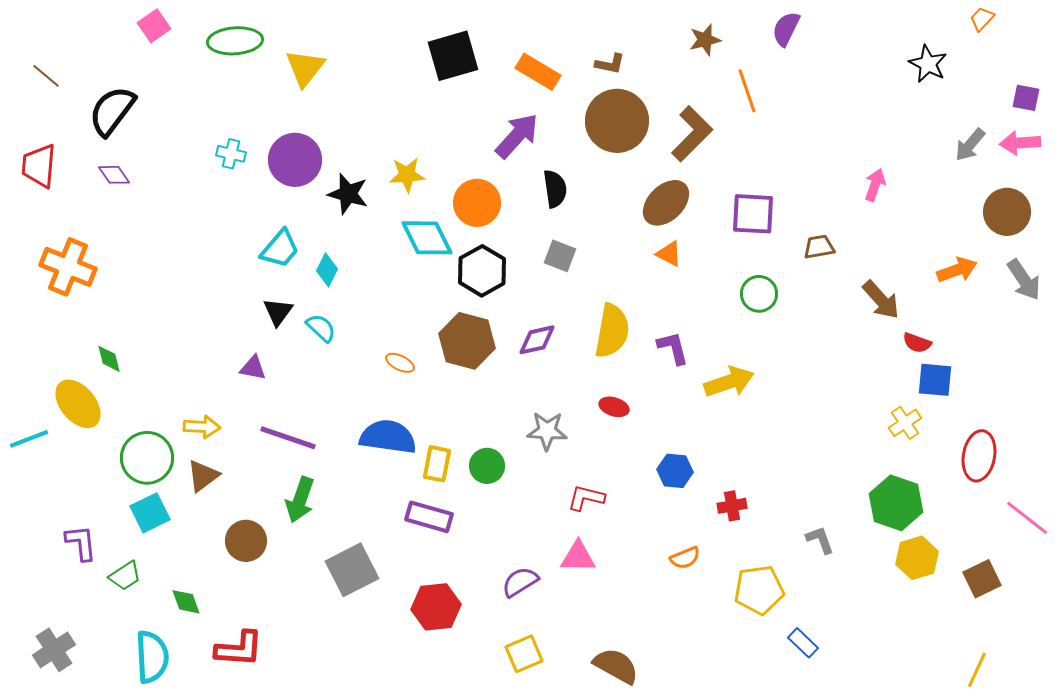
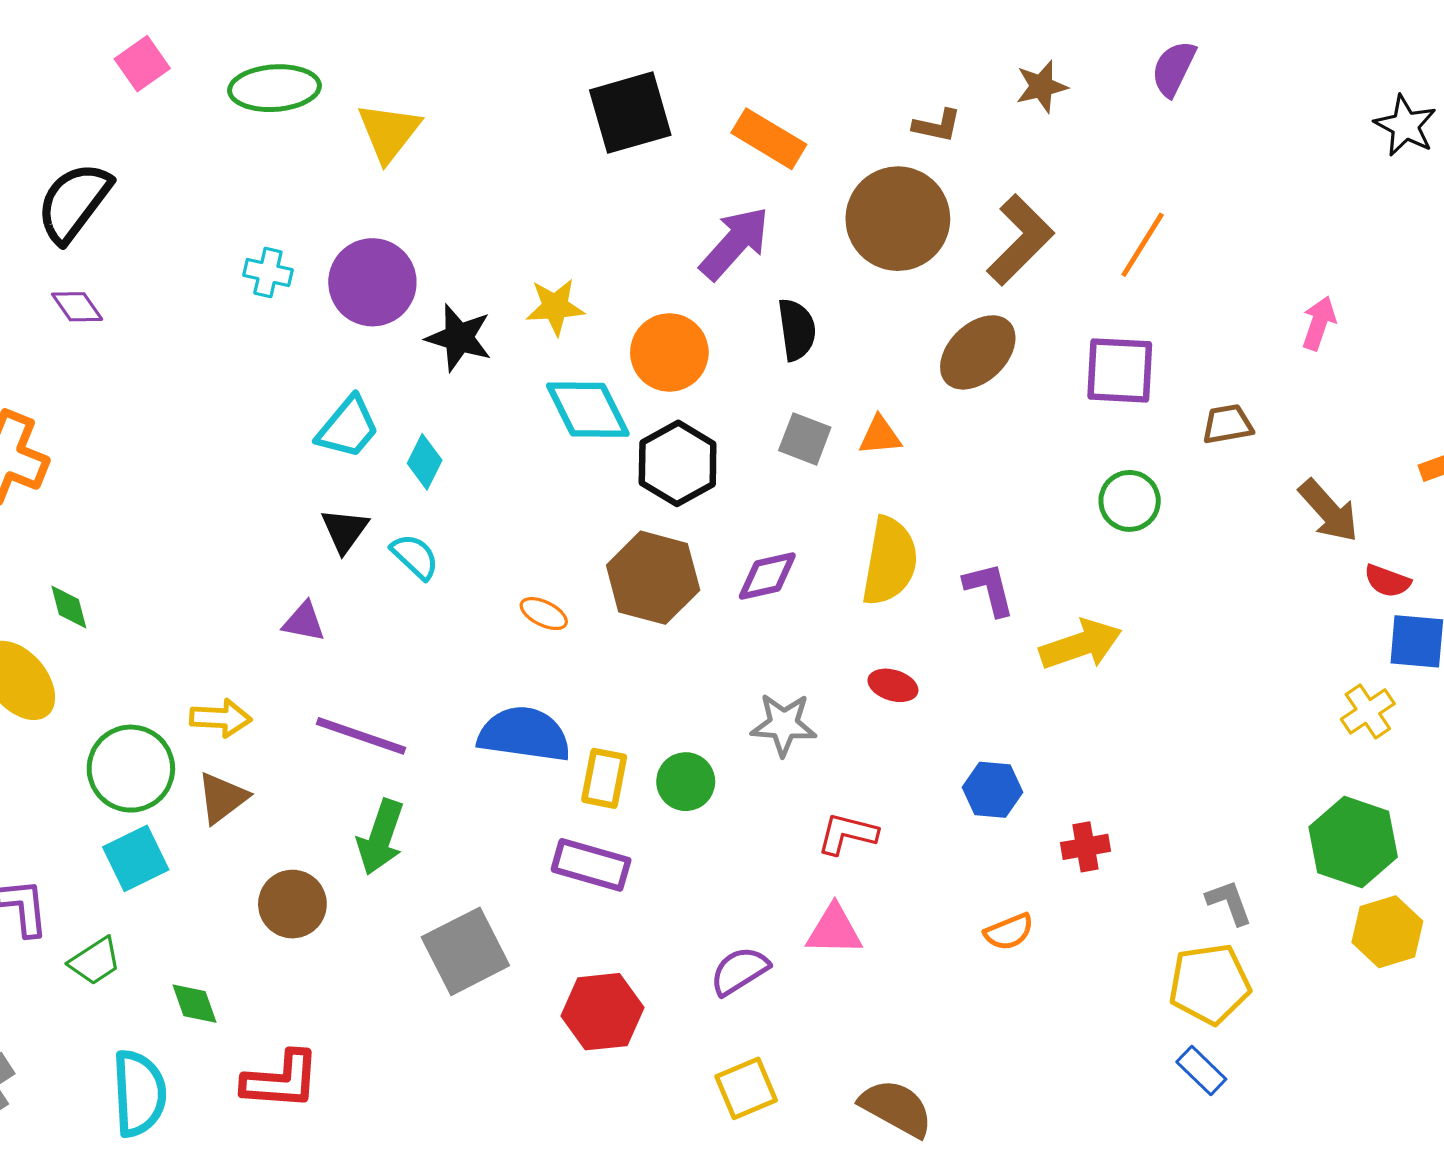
brown L-shape: (610, 64) -> (937, 126), moved
orange line: (747, 91) -> (1143, 245), moved, turned 51
orange triangle: (669, 254) -> (880, 436), moved, turned -32
yellow pentagon: (759, 590) -> (1210, 984), moved

